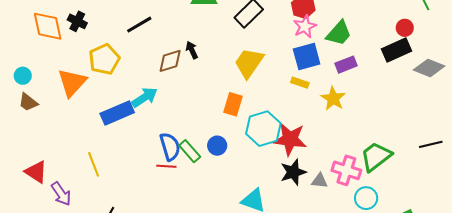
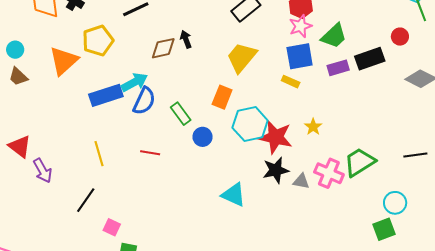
black rectangle: (397, 50) -> (370, 59), moved
yellow star: (333, 98) -> (313, 127), moved, size x0.7
blue semicircle: (170, 147) -> (144, 101), moved, turned 36
green rectangle: (190, 151) -> (181, 114), moved
yellow line: (94, 164) -> (99, 154), moved
cyan circle: (366, 198) -> (395, 203), moved

